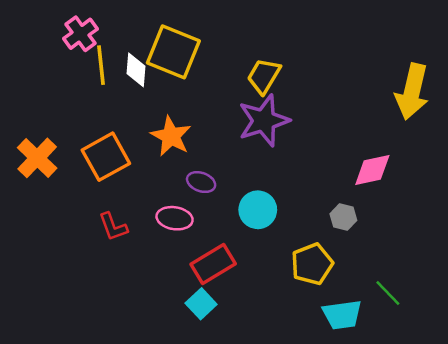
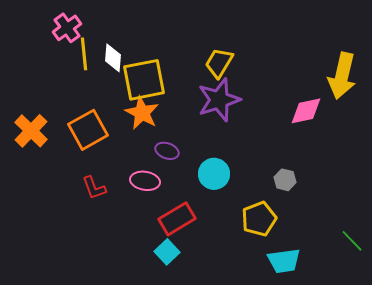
yellow square: (173, 52) -> (144, 80), moved, turned -33
pink diamond: (372, 170) -> (306, 111), moved
green line: (388, 293) -> (352, 241), moved

